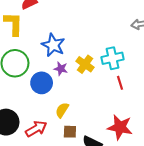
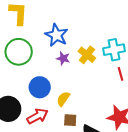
blue circle: (42, 83) -> (40, 87), moved

